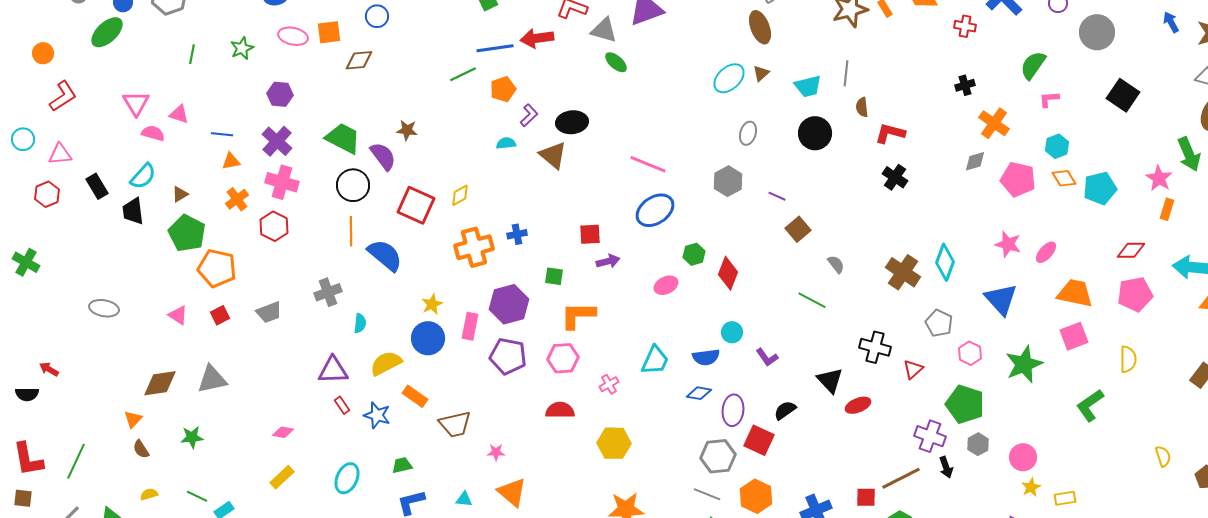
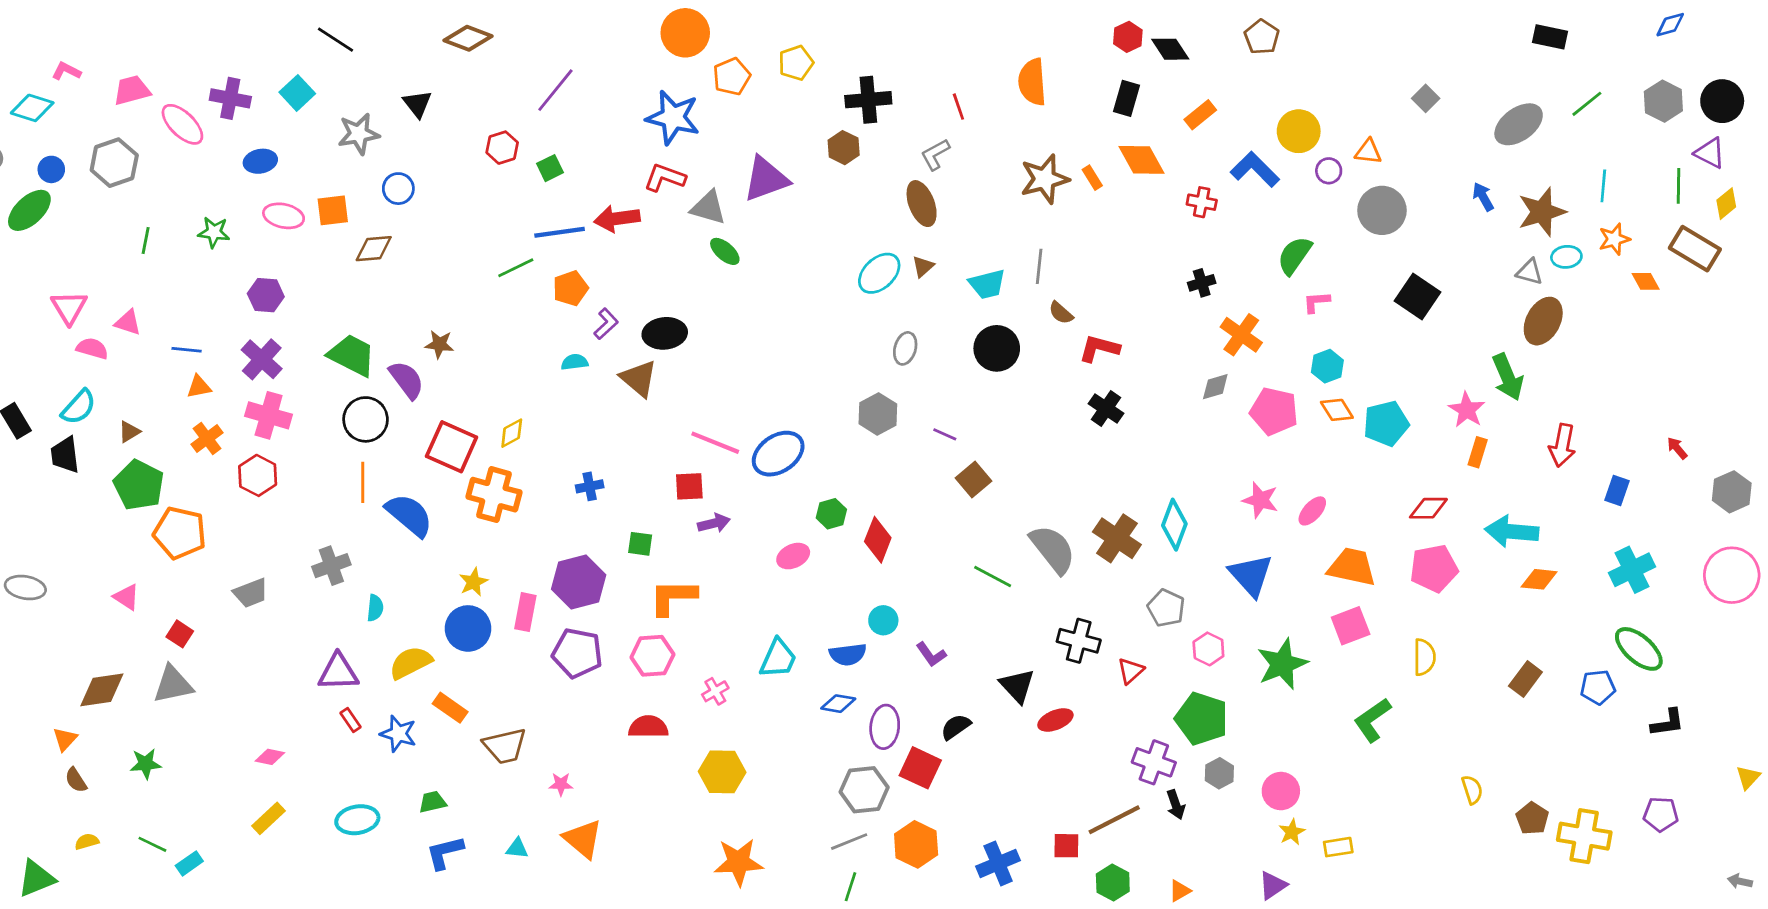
green star: (242, 48) -> (214, 232), turned 30
brown semicircle: (862, 107) -> (1061, 313), turned -42
pink line: (648, 164) -> (715, 443), moved
orange cross: (474, 247) -> (494, 495), moved, turned 30
gray semicircle: (836, 264) -> (1053, 549), moved, size x2.0
red square: (220, 315) -> (180, 634), moved, turned -30
cyan ellipse: (347, 478) -> (357, 820), turned 56
gray line: (707, 494) -> (849, 842), turned -44

